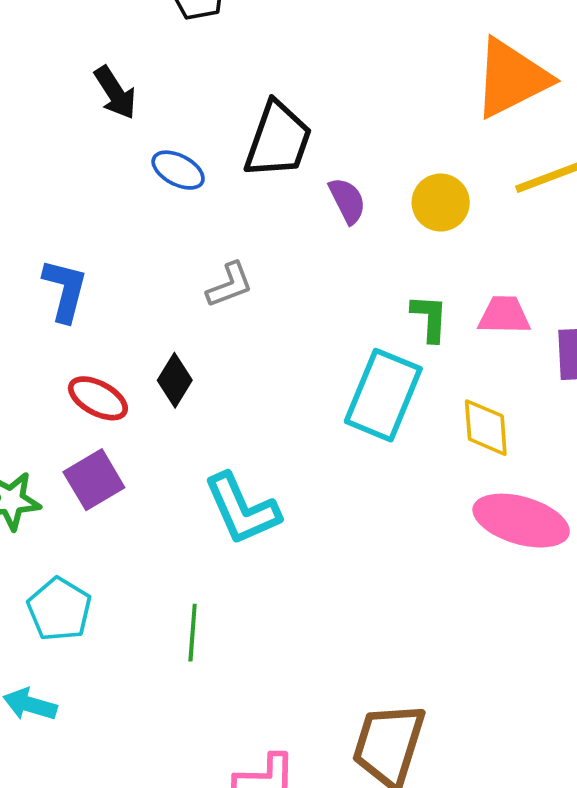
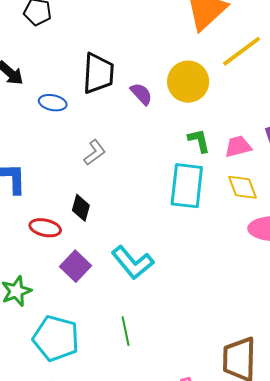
yellow circle: (441, 203) -> (188, 82), size x1.4
pink trapezoid: (504, 315) -> (238, 147), moved
purple square: (94, 480) -> (76, 266), moved
cyan pentagon: (59, 609) -> (56, 338), size x1.4

